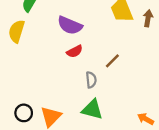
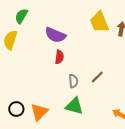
red semicircle: (75, 51) -> (59, 57), turned -56
brown line: (112, 61) -> (97, 77), moved

